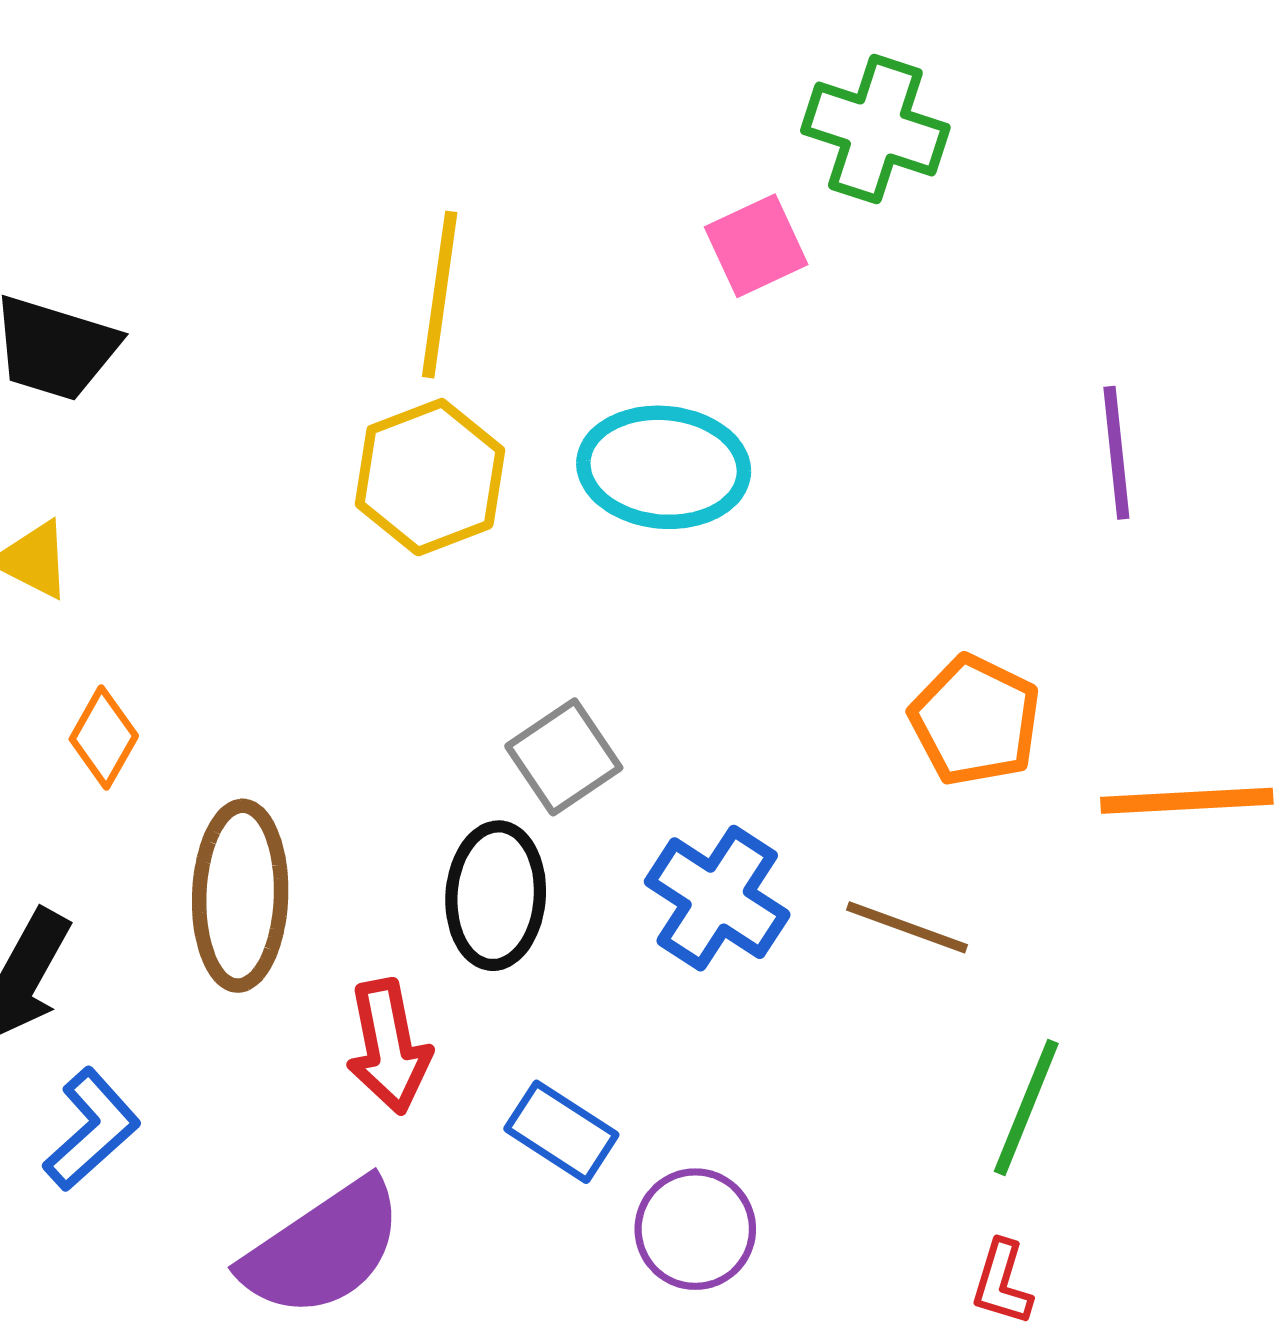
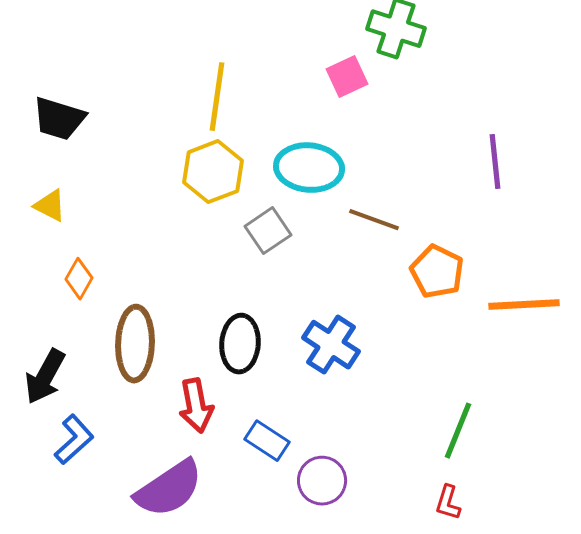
gray square: (564, 757) -> (268, 231), moved
brown line: (907, 927) -> (374, 220), moved

